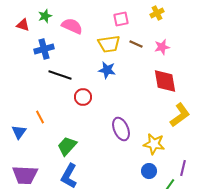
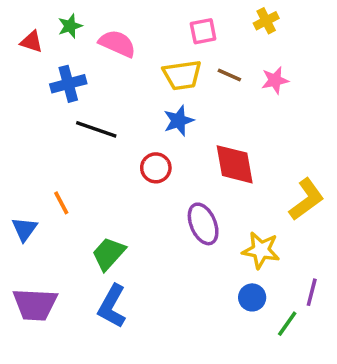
blue star: (107, 70) -> (179, 121), turned -30
red diamond: (165, 81) -> (235, 164), moved
red circle: (83, 97) -> (156, 168), moved

